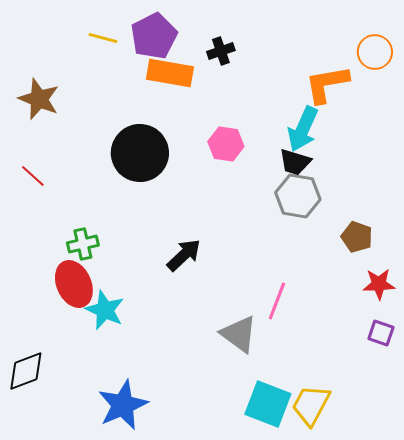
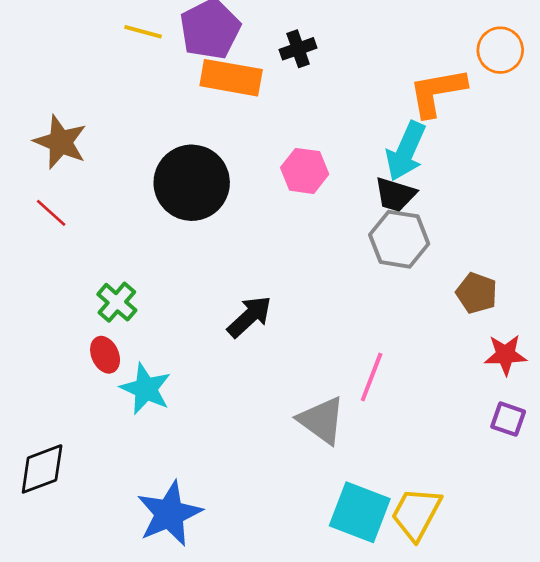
brown star: (39, 99) -> (60, 142), moved
green cross: (83, 244) -> (117, 302), turned -36
red ellipse: (74, 284) -> (105, 355), size x0.6

